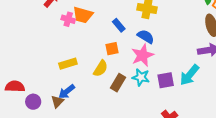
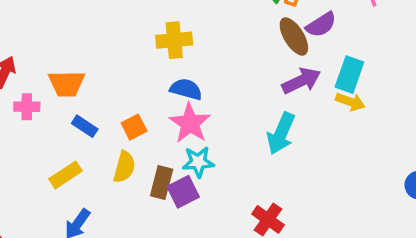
pink cross: (68, 19) -> (27, 107), moved
blue rectangle: (119, 25) -> (85, 126), moved
purple square: (166, 80) -> (183, 192), moved

